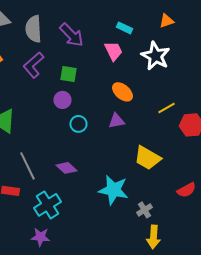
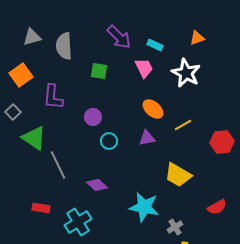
purple arrow: (71, 35) -> (119, 37), moved
purple L-shape: (33, 65) -> (53, 97), moved, turned -44
green square: (68, 74) -> (99, 71), moved
yellow line: (166, 108) -> (183, 125), moved
gray line: (27, 166) -> (58, 165), moved

